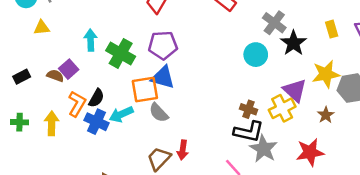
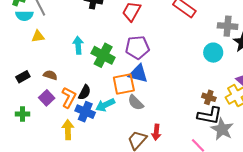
gray cross: (274, 23) -> (228, 26), turned -30
purple square: (69, 69) -> (47, 98), moved
yellow arrow: (52, 123) -> (68, 130), moved

